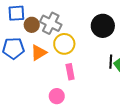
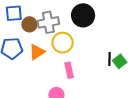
gray cross: (51, 23) -> (48, 22), turned -35
black circle: (103, 26) -> (83, 15), moved

